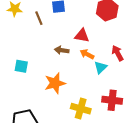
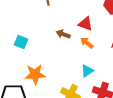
cyan triangle: (100, 67) -> (87, 71), moved
orange star: (55, 83) -> (35, 74), moved

